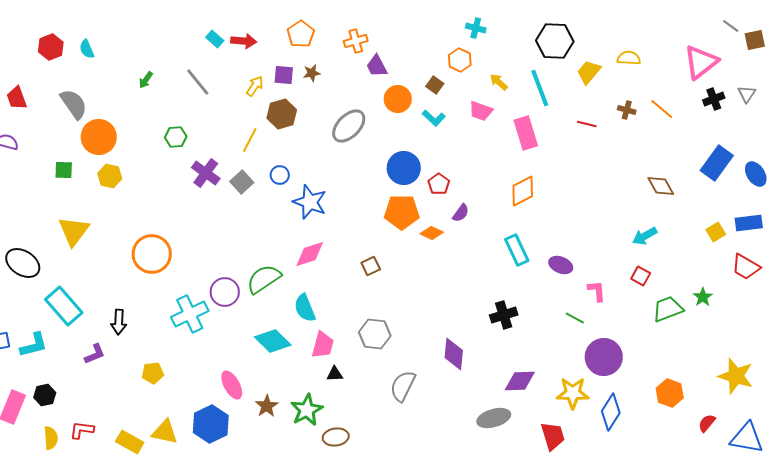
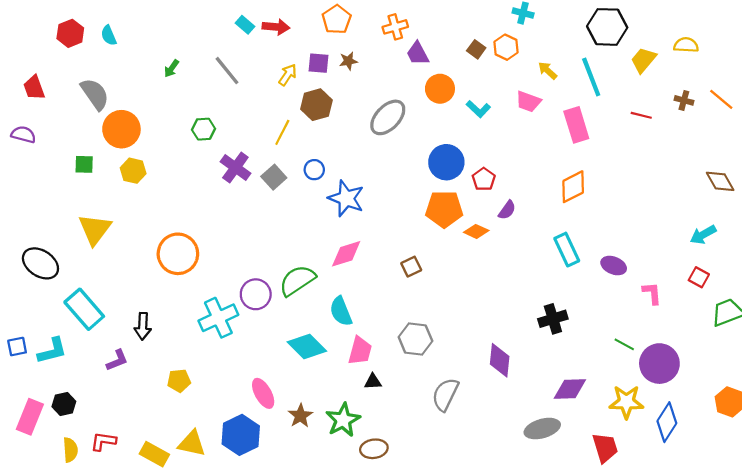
brown square: (435, 85) -> (476, 49), moved
green line: (575, 318) -> (624, 344), moved

